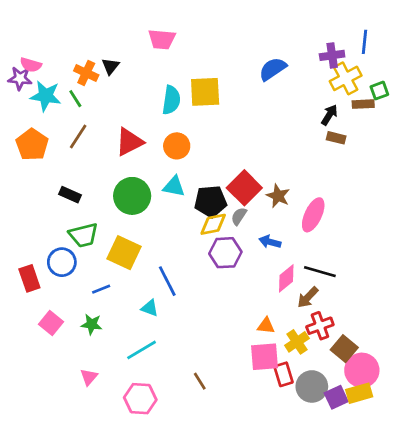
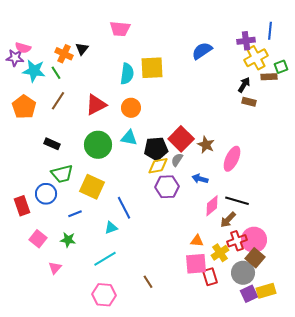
cyan triangle: (150, 308) -> (111, 228), turned -40
pink circle: (362, 370) -> (254, 240), moved
pink triangle: (89, 377) -> (55, 268), moved
gray circle: (312, 386) -> (243, 273), moved

